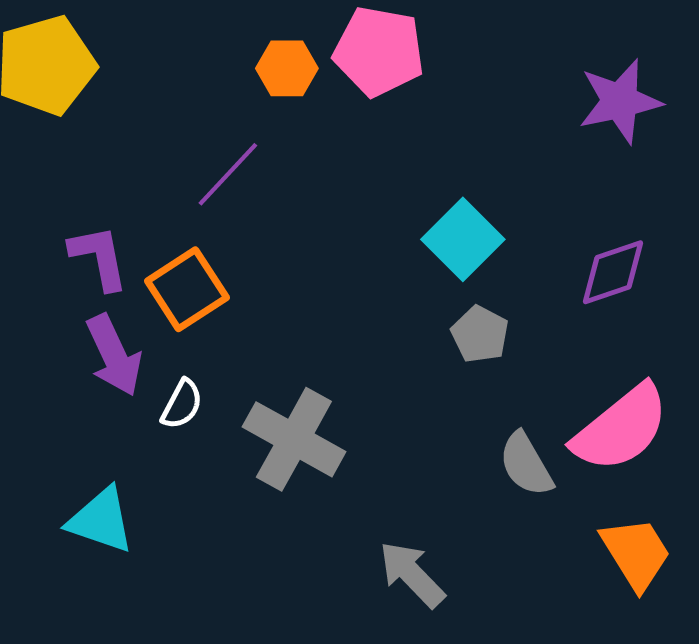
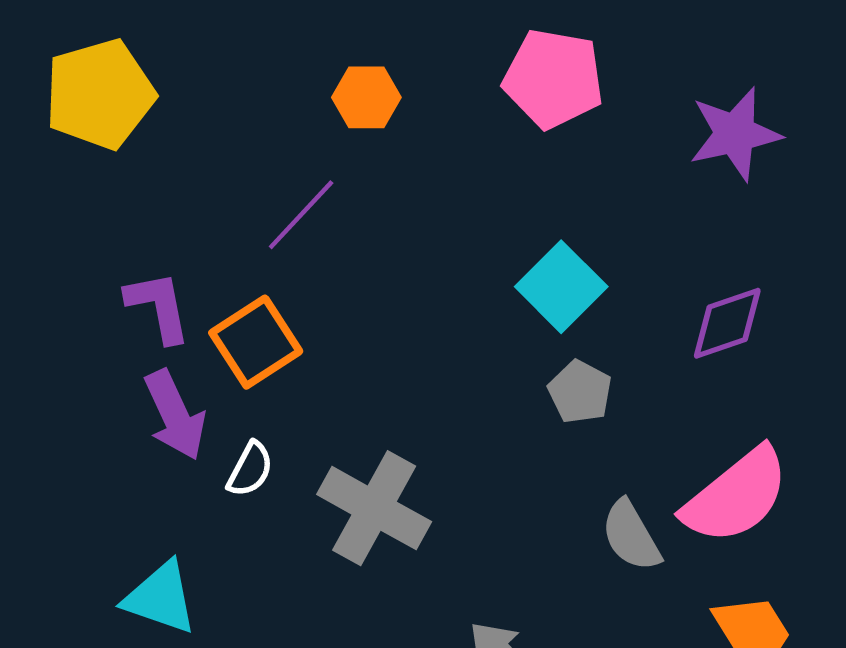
pink pentagon: (379, 51) -> (553, 79), moved

